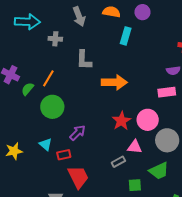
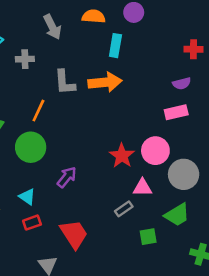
orange line: (48, 78) -> (38, 111), moved
orange arrow: (114, 82) -> (105, 82), moved
red rectangle: (64, 155) -> (32, 223), moved

